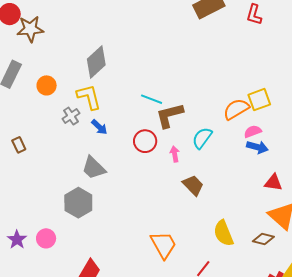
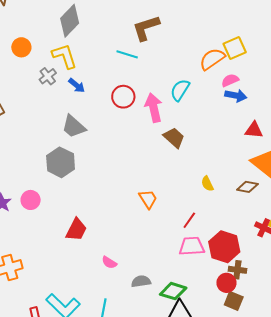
brown L-shape: (169, 115) -> (146, 28), moved
pink arrow: (175, 154) -> (154, 108), size x1.8
yellow semicircle: (224, 233) -> (207, 184), size x0.6
orange trapezoid: (163, 245) -> (148, 199), size x0.7

